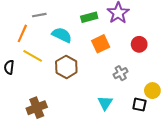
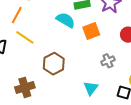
cyan semicircle: (62, 35) -> (66, 20), moved
brown hexagon: (66, 67) -> (54, 64), moved

